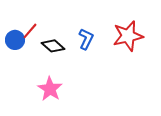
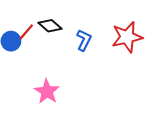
black diamond: (53, 46) -> (50, 26), moved

